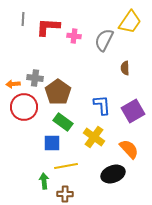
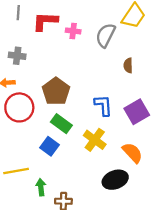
gray cross: (35, 78) -> (17, 56), moved
blue square: (52, 143) -> (49, 146), turned 36
yellow line: (66, 166) -> (16, 171), moved

